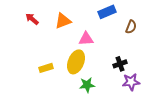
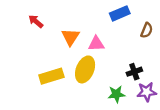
orange triangle: (63, 21) -> (70, 37), moved, turned -36
yellow rectangle: (46, 68) -> (51, 76), size x1.5
green star: (87, 85) -> (116, 94), moved

